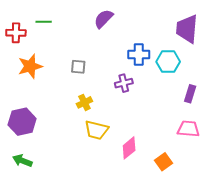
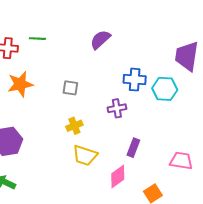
purple rectangle: (190, 94) -> (133, 148), moved

